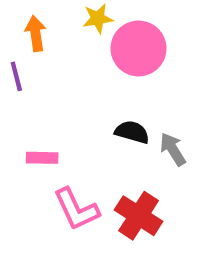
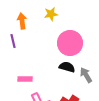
pink circle: (139, 48) -> (70, 43), moved

